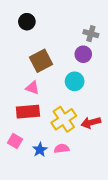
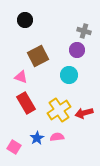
pink triangle: (32, 88) -> (21, 77), moved
red rectangle: (28, 112) -> (26, 103), turned 65
pink square: (15, 141) -> (14, 147), moved

